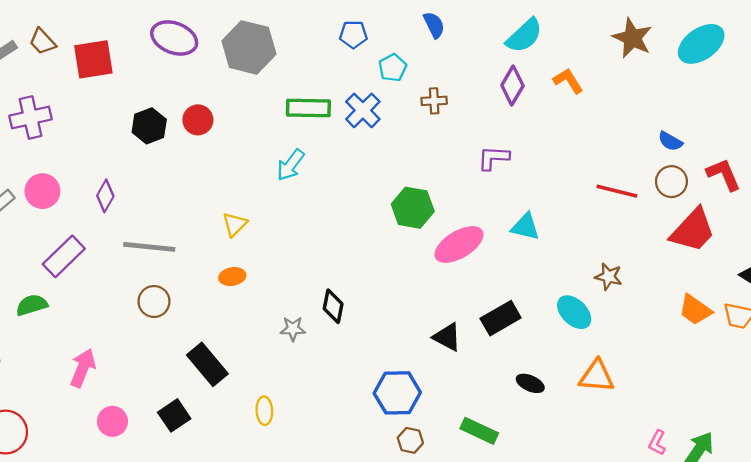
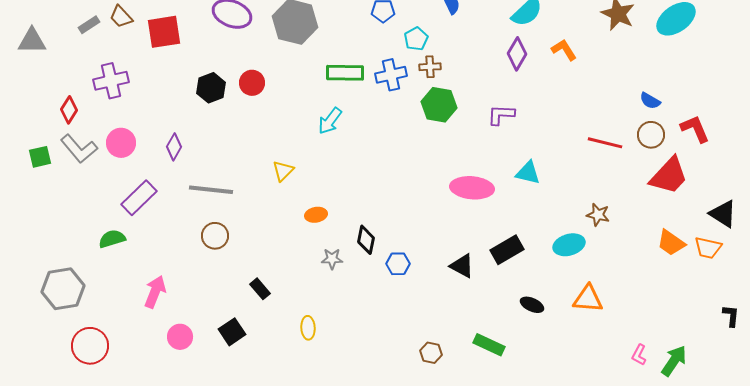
brown cross: (434, 101) -> (430, 67), moved
blue cross: (363, 110) -> (391, 75), turned 32
green hexagon: (413, 208) -> (439, 105), moved
pink ellipse: (459, 245) -> (472, 188), turned 36
orange ellipse: (232, 277) -> (316, 215), moved
cyan ellipse: (574, 312) -> (569, 245), turned -60
black rectangle: (207, 364) -> (260, 289), size x0.6
blue hexagon: (397, 393) -> (398, 264), moved, size x0.6

